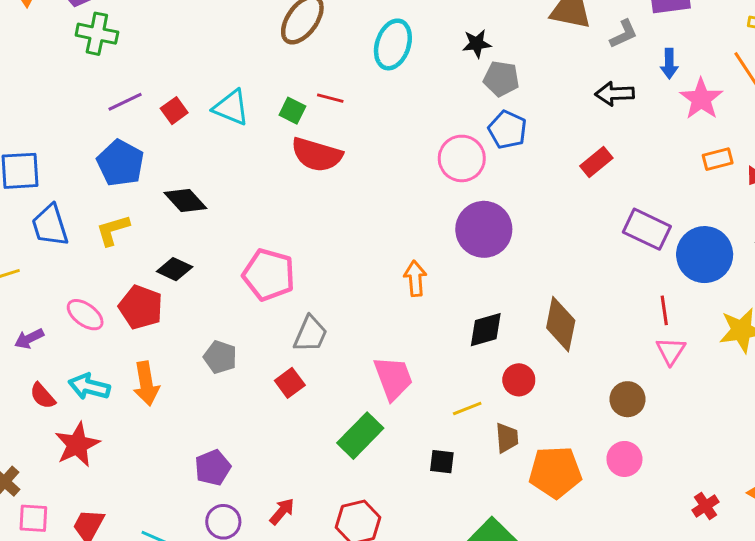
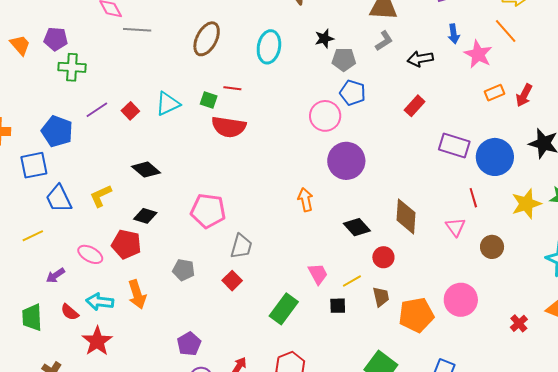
gray L-shape: (624, 34) -> (384, 41), moved
cyan triangle: (231, 108) -> (168, 104), turned -40
blue pentagon: (120, 163) -> (57, 131), moved
black diamond: (486, 330) -> (357, 227), turned 72
pink triangle: (671, 351) -> (456, 227), moved
pink trapezoid: (393, 378) -> (318, 274), moved, size x0.7
brown circle: (628, 399) -> (492, 247), moved
pink circle: (624, 459) -> (461, 300), size x1.4
black square: (442, 462) -> (338, 306), moved

